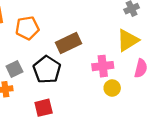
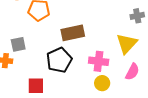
yellow triangle: (128, 40) -> (127, 44), turned -30
black pentagon: (47, 70) -> (59, 60), moved

